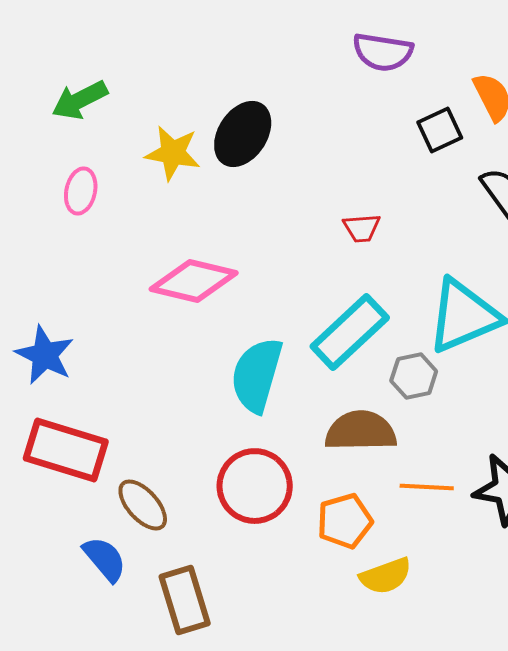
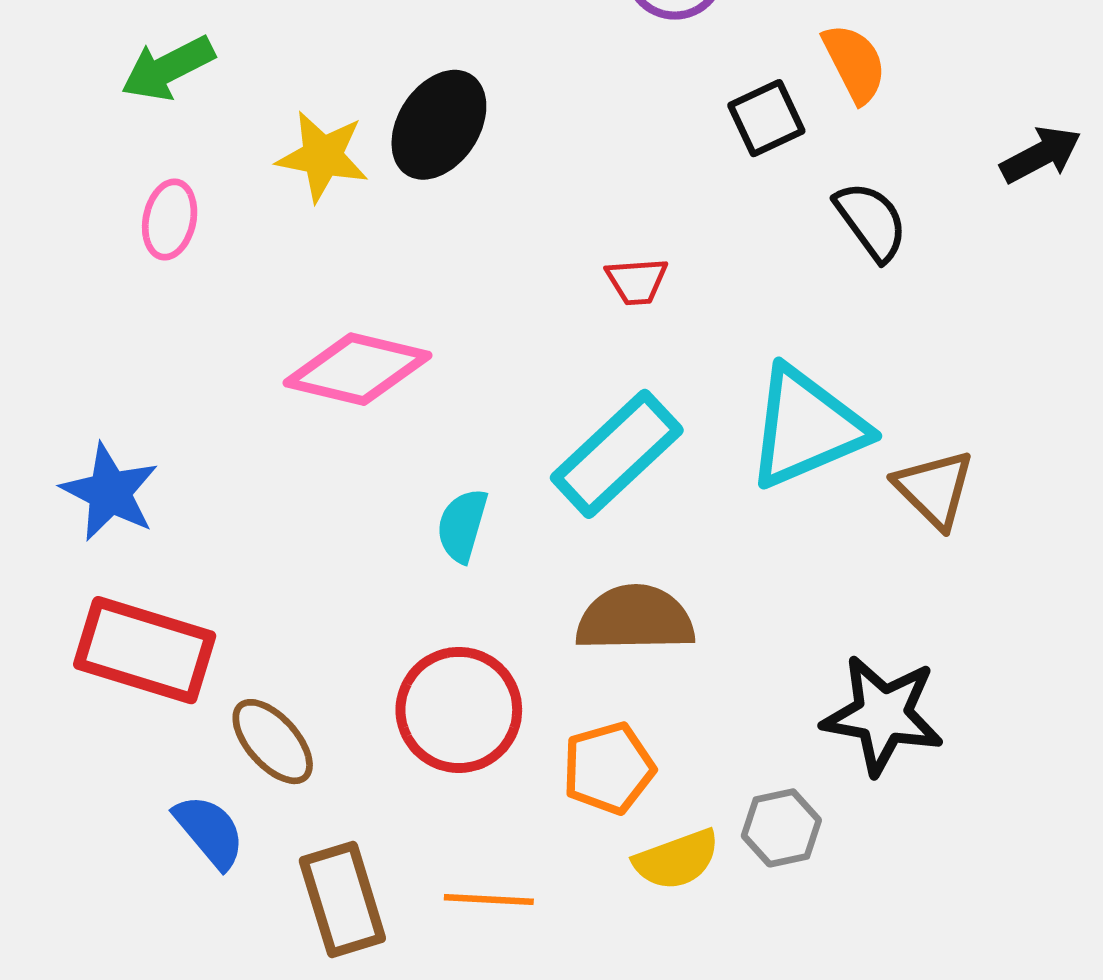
cyan semicircle: (257, 375) -> (462, 525), size x0.6
gray hexagon: (414, 376) -> (781, 828), moved
orange line: (427, 487) -> (489, 899), moved

